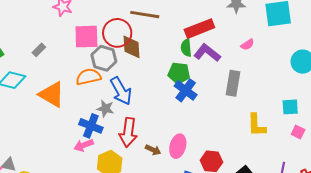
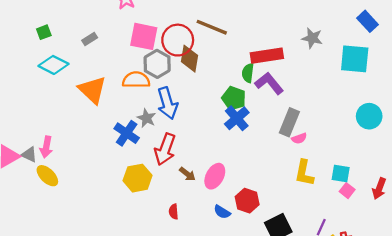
pink semicircle: (247, 45) -> (299, 138), moved
cyan square: (290, 107) -> (341, 174), moved
pink arrow: (84, 145) -> (46, 147), moved, turned -72

